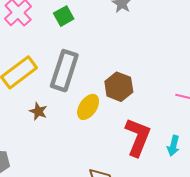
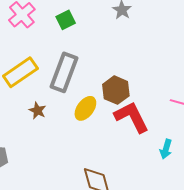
red L-shape: (138, 137) -> (132, 117), moved, turned -51

